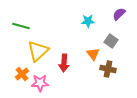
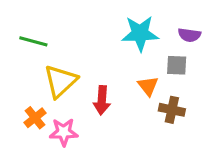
purple semicircle: (119, 14) -> (189, 35), moved, turned -128
cyan star: (88, 21) -> (140, 33), size x1.6
gray square: (111, 41) -> (177, 65), turned -32

